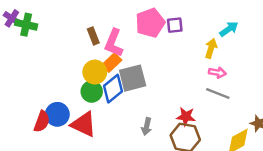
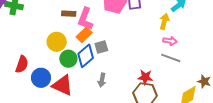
brown rectangle: (93, 36) -> (69, 14), turned -64
yellow circle: (95, 72) -> (57, 42), moved
gray square: (133, 78) -> (101, 47), size x0.6
red semicircle: (42, 122) -> (22, 64), moved
gray arrow: (147, 126) -> (102, 80), moved

